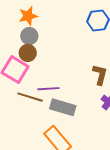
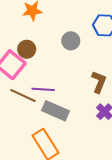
gray circle: (29, 36) -> (71, 41), moved

